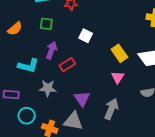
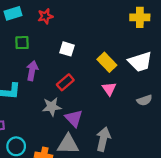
red rectangle: (67, 65) -> (65, 82), moved
gray star: (48, 88) -> (52, 107), moved
gray arrow: (111, 109) -> (103, 139), moved

